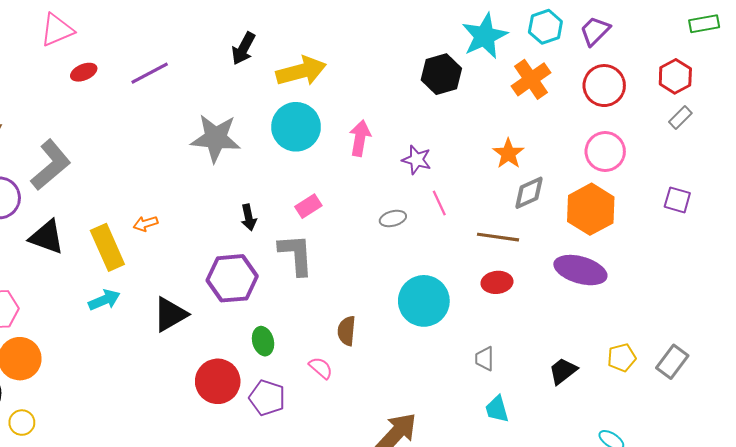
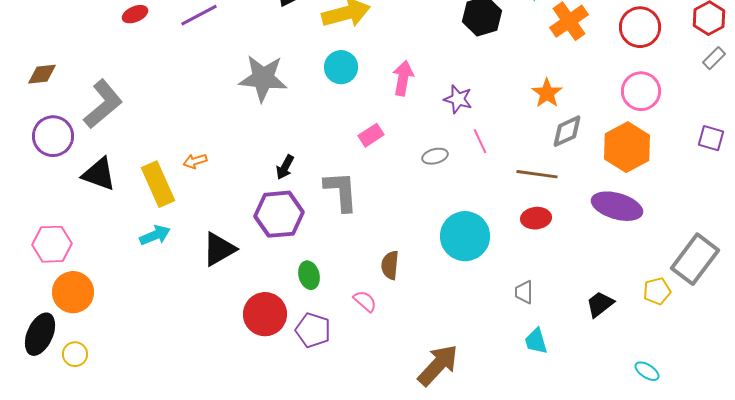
cyan circle: (296, 127) -> (341, 67), size x0.7
pink rectangle: (308, 206) -> (371, 135), moved
black arrow: (249, 217) -> (285, 167), moved, turned 40
gray rectangle: (672, 362) -> (695, 259), moved, size x1.5

